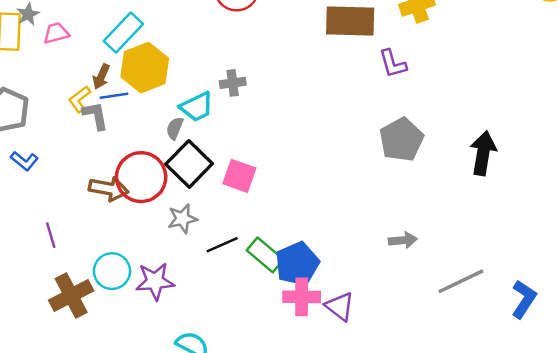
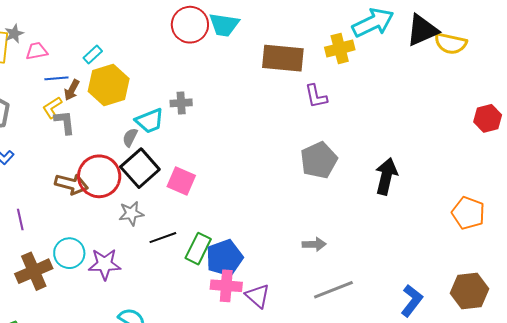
cyan rectangle: (123, 32) -> (93, 54), size x0.6
blue line: (114, 96) -> (56, 78), moved
green rectangle: (265, 255) -> (198, 249), turned 72
gray line: (461, 281) -> (333, 290), moved

